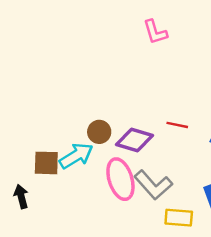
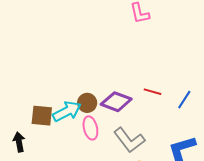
brown circle: (99, 132) -> (87, 103), moved
pink ellipse: (120, 179) -> (90, 128), moved, size x0.7

